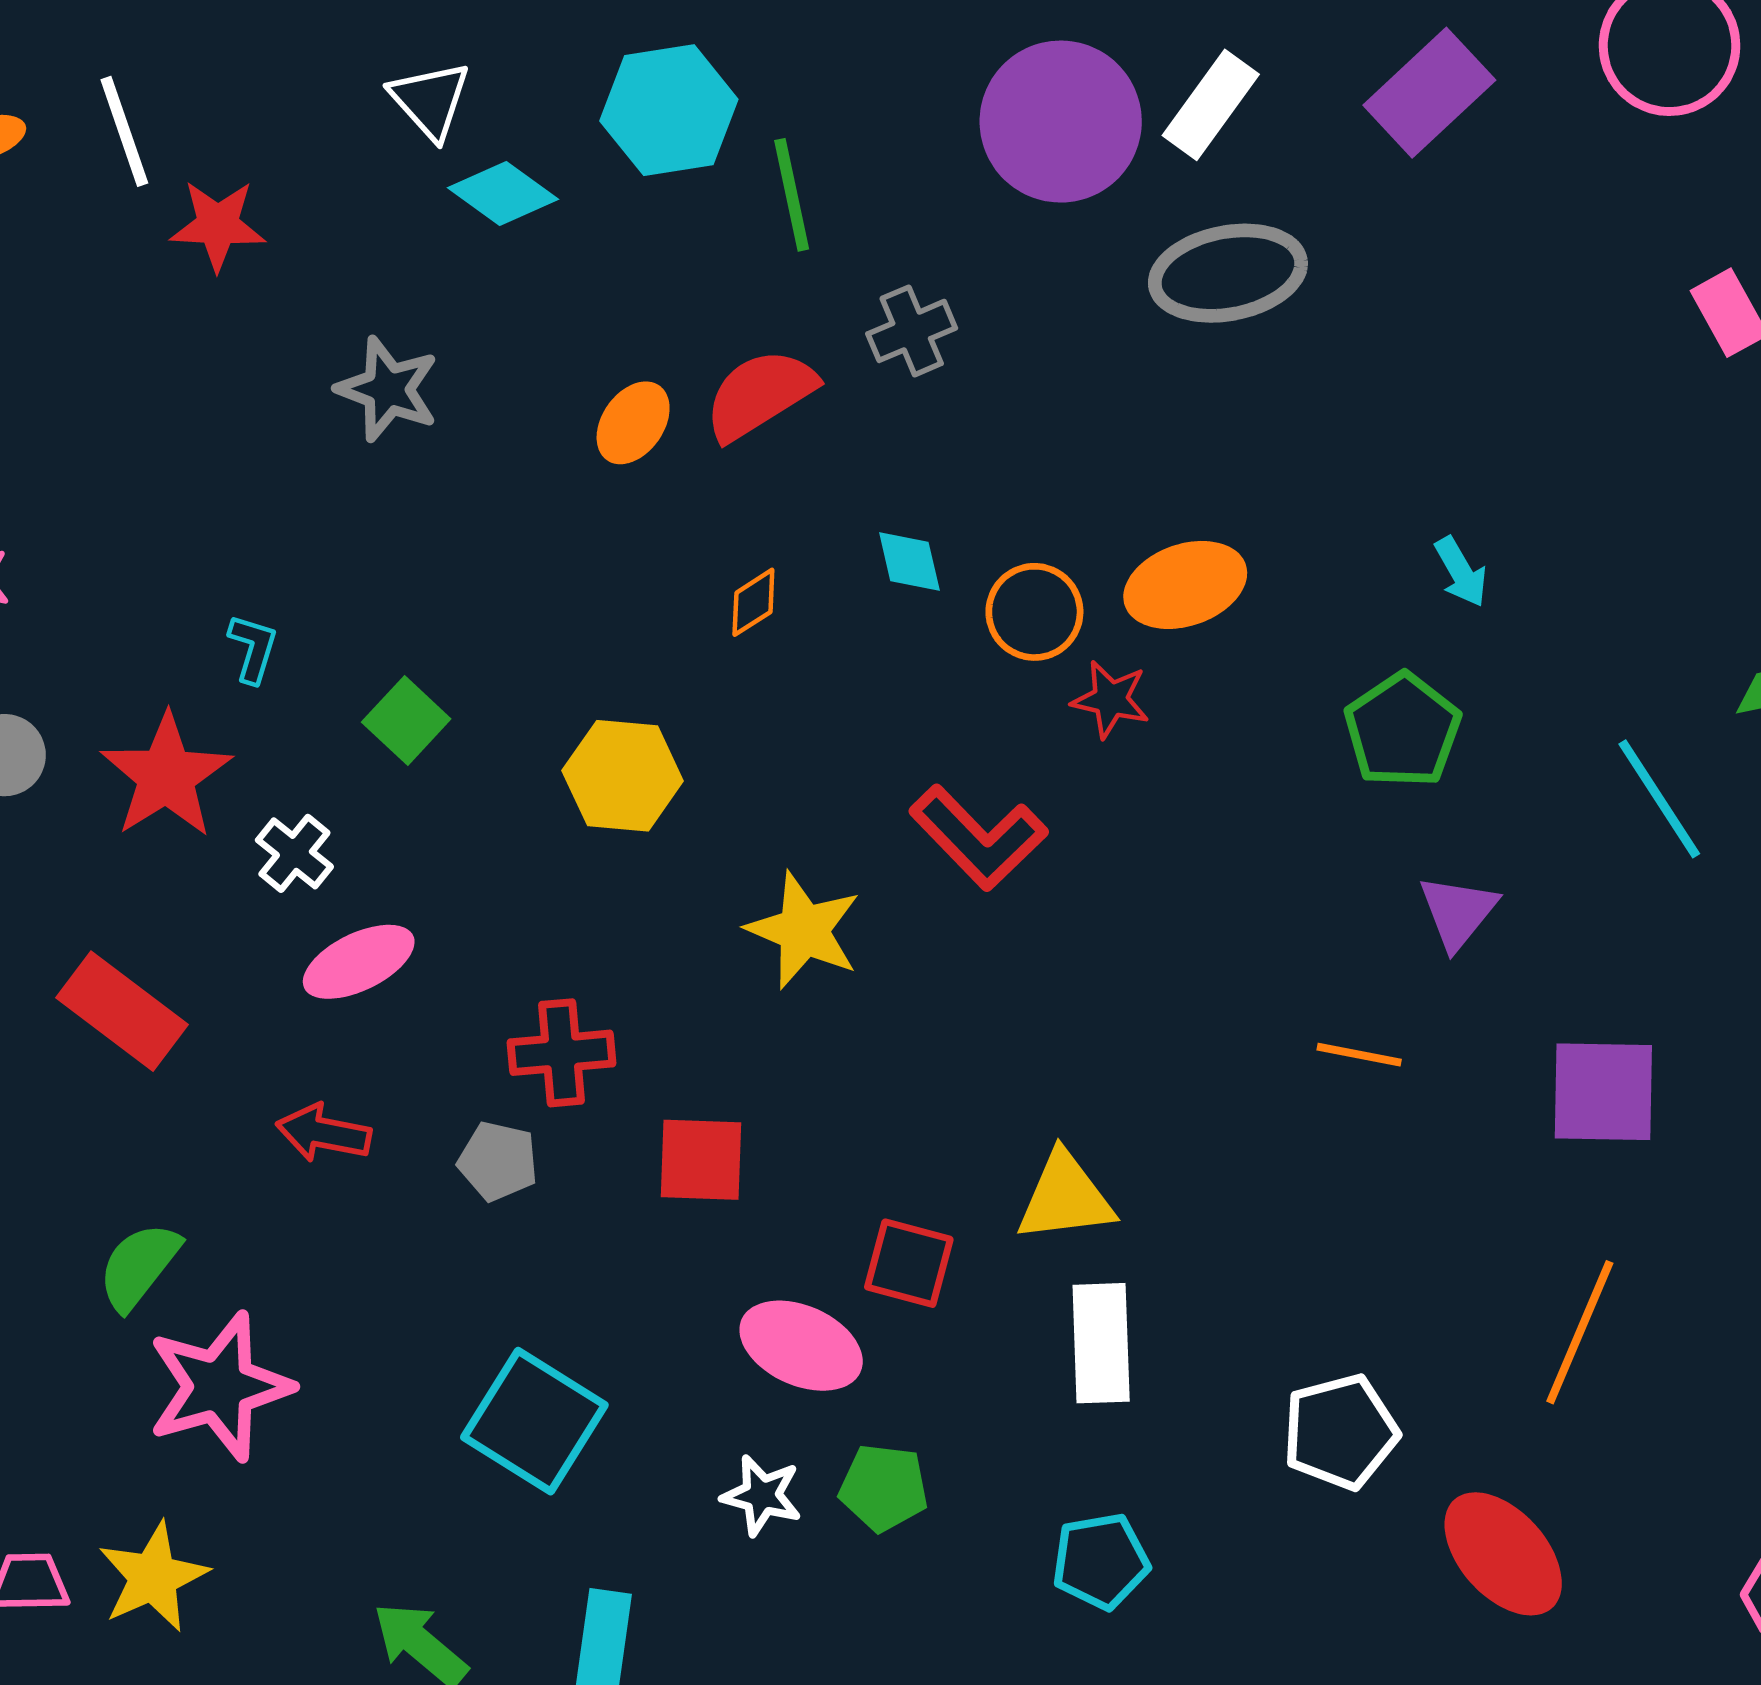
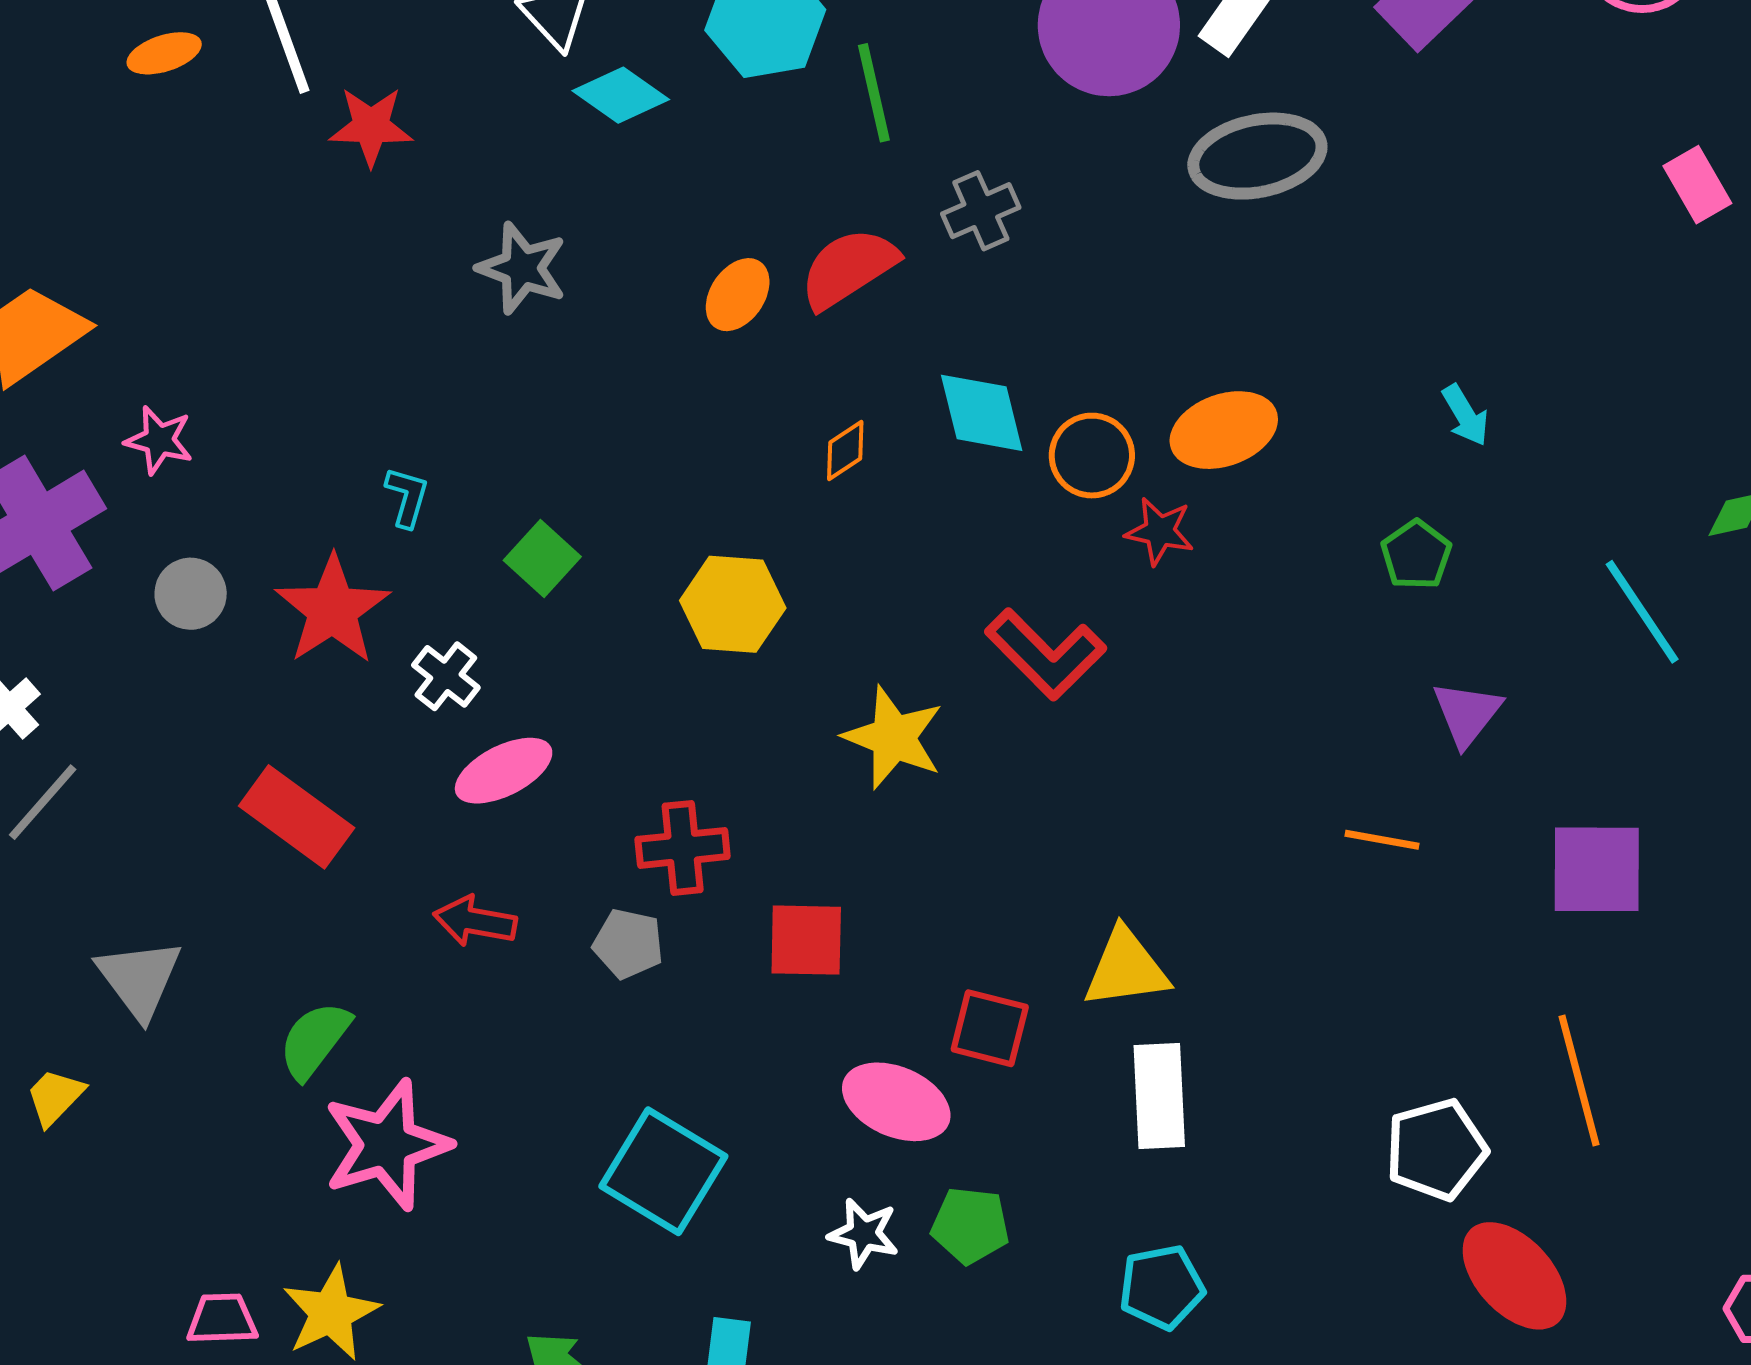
cyan diamond: (909, 562) -> (982, 413), size x1.5
green pentagon: (1402, 730) -> (1416, 555), size x0.7
orange line: (1580, 1332) -> (1579, 1080), turned -37
white pentagon: (1340, 1432) -> (1436, 1150), moved

